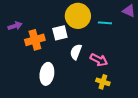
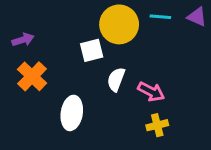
cyan line: (105, 23) -> (160, 17), moved
orange cross: (35, 40) -> (32, 76), moved, turned -30
yellow cross: (103, 82) -> (157, 125), turned -32

